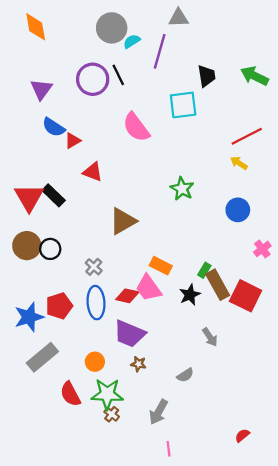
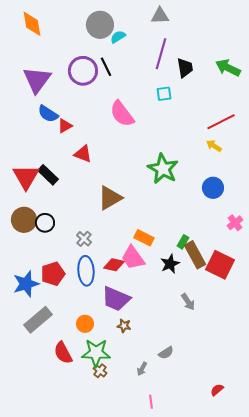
purple line: (160, 51) -> (161, 54), moved
purple triangle: (41, 89) -> (37, 80), size x1.4
cyan square: (183, 105) -> (164, 94), size x0.6
green star: (182, 189) -> (163, 169), size x1.4
gray semicircle: (185, 375) -> (166, 353), moved
gray arrow: (159, 412) -> (142, 369), size x0.6

